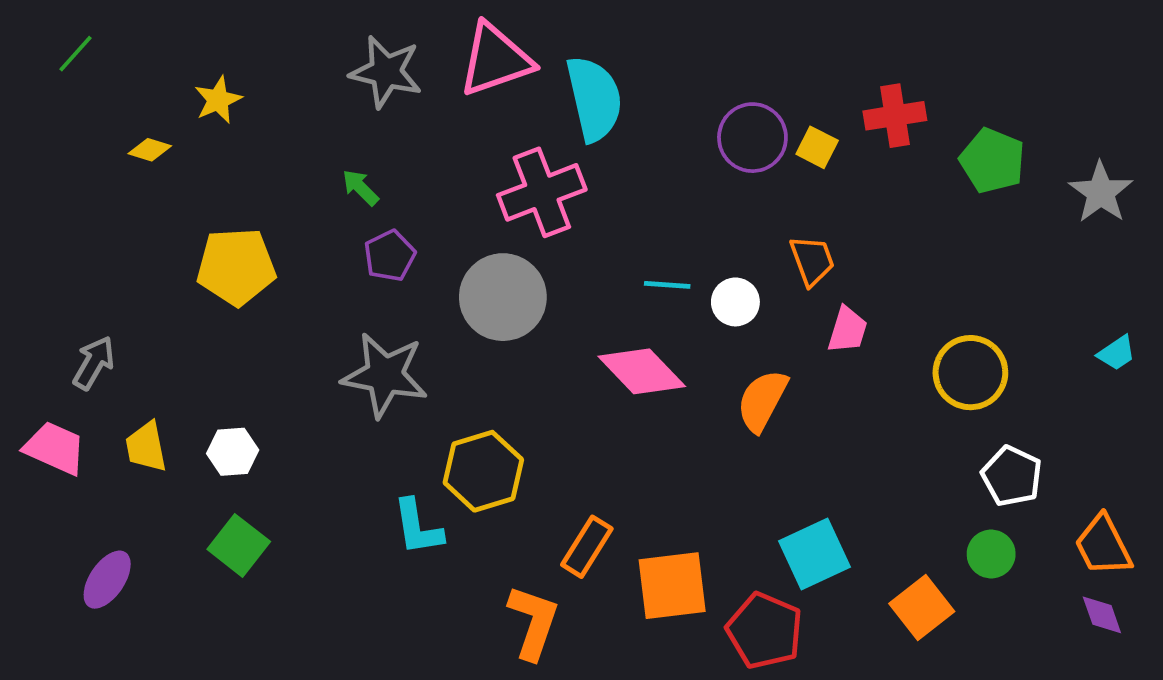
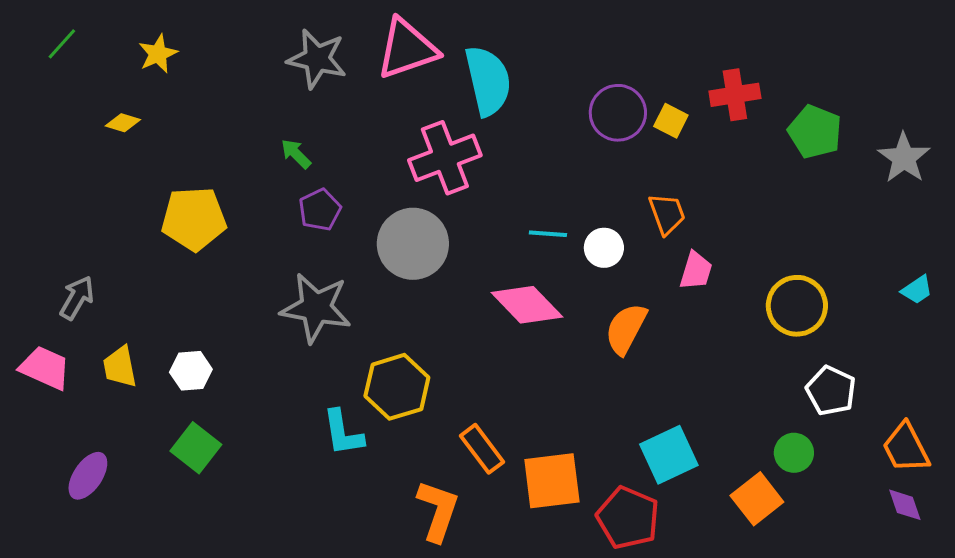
yellow star: (218, 100) -> (158, 54), moved
orange rectangle: (587, 547) -> (482, 449), turned -69
green circle: (991, 554) -> (794, 453), moved

